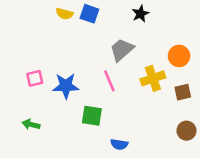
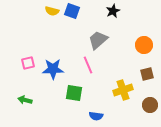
yellow cross: (153, 78) -> (123, 90), moved

